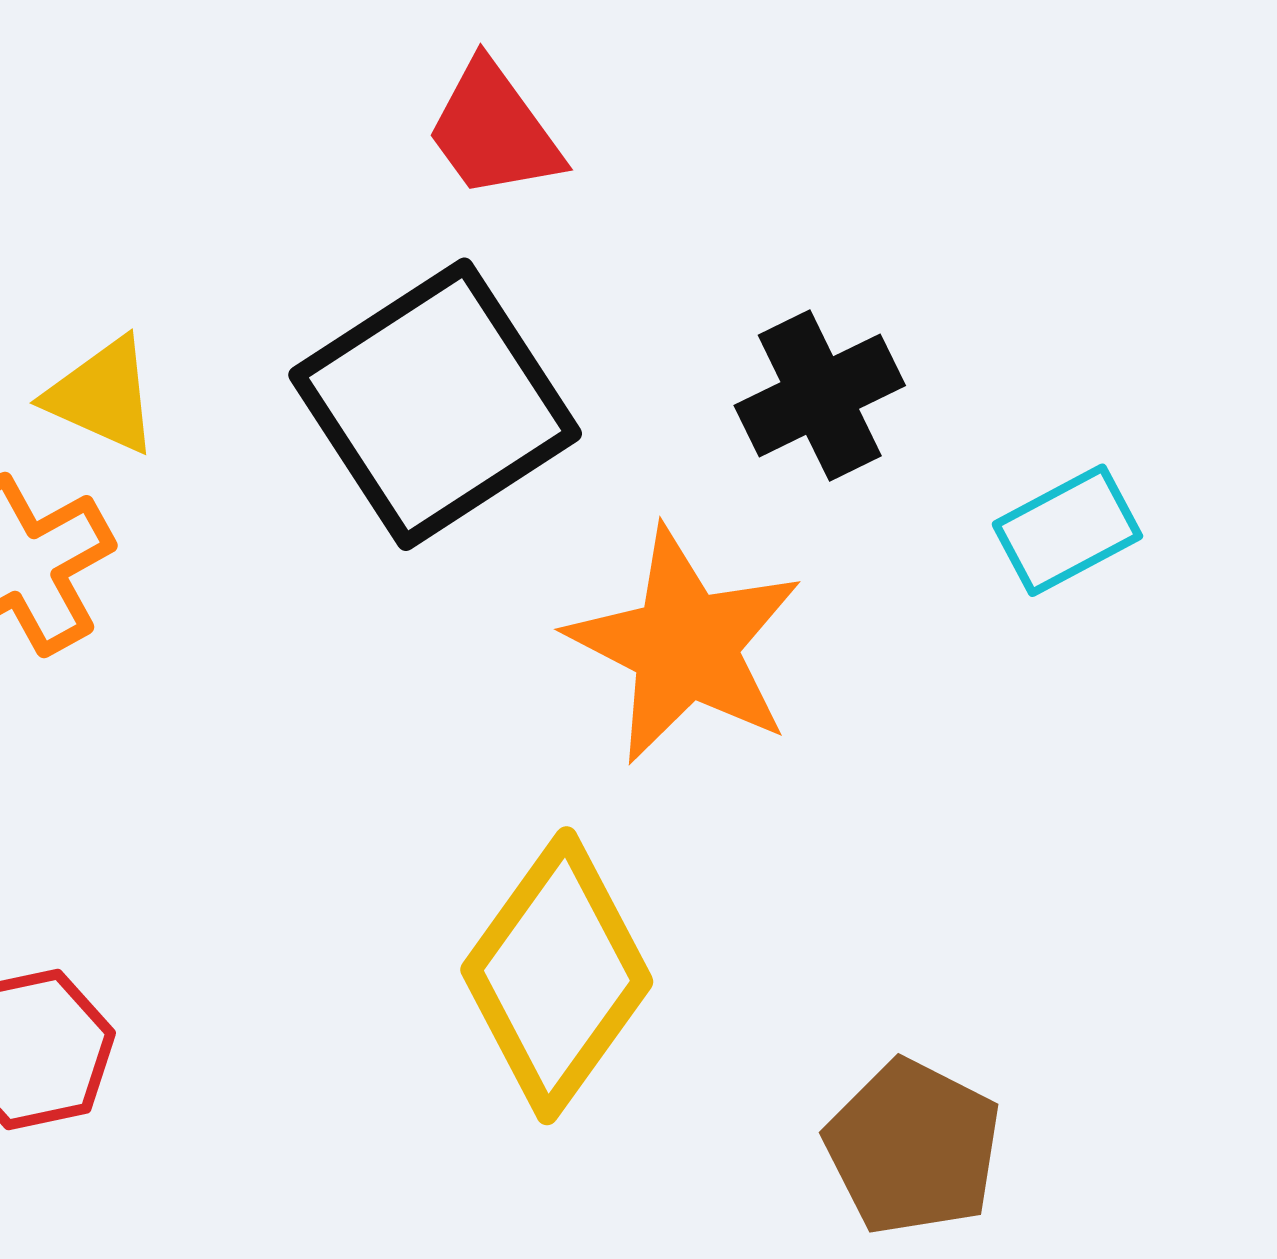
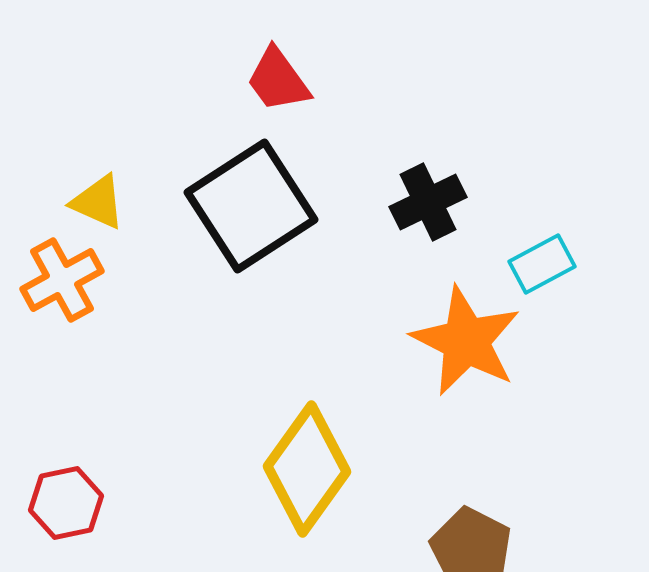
orange star: (685, 645) -> (466, 341), moved

